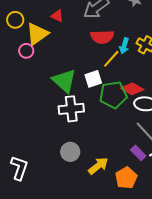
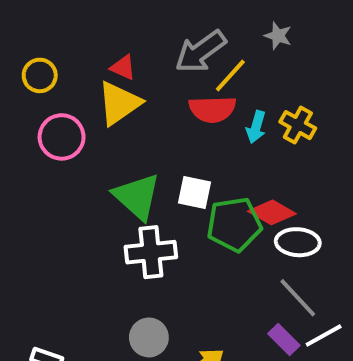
yellow triangle: (37, 34) -> (119, 103), moved
pink circle: (26, 51) -> (62, 137), size x1.5
yellow line: (111, 59) -> (230, 75), moved
white square: (93, 79) -> (195, 193), turned 30

